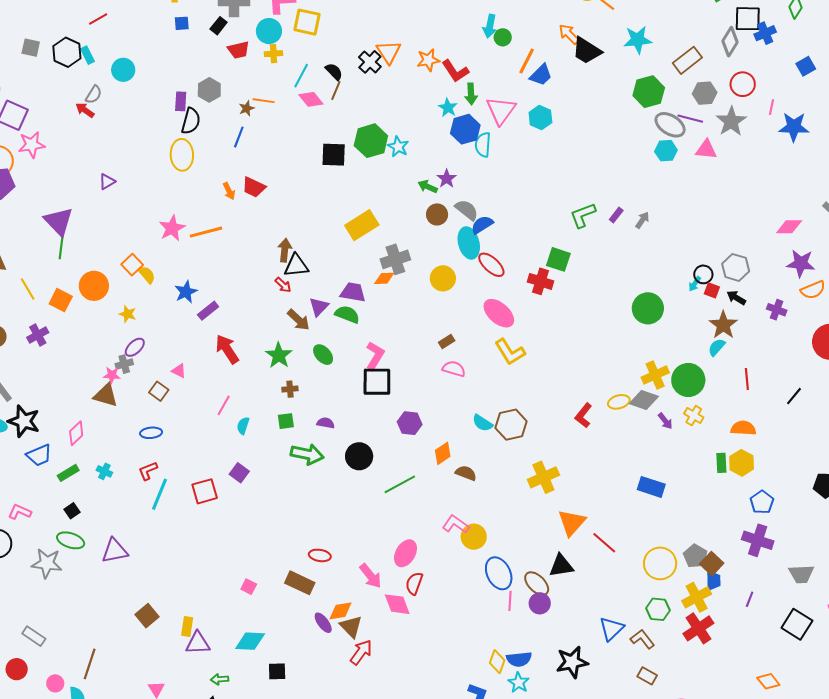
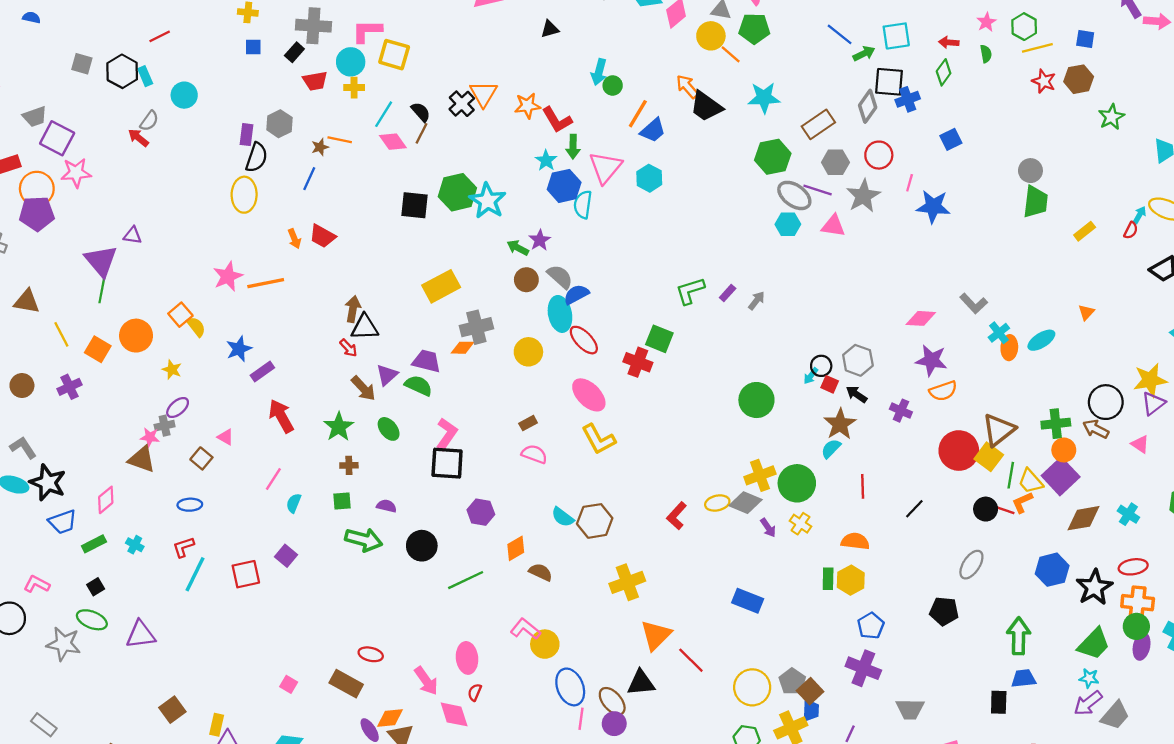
cyan star: (398, 147) -> (488, 201), size x1.5
purple triangle: (107, 182) -> (133, 235), moved, turned 36
pink ellipse: (405, 553) -> (467, 658), turned -40
red semicircle: (414, 583) -> (475, 692), size x0.7

